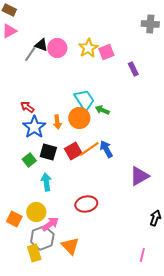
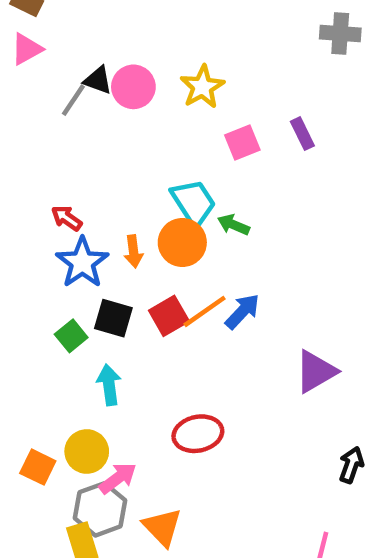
pink square: (106, 52) -> (242, 142), moved
blue arrow: (106, 149) -> (242, 311), turned 72

